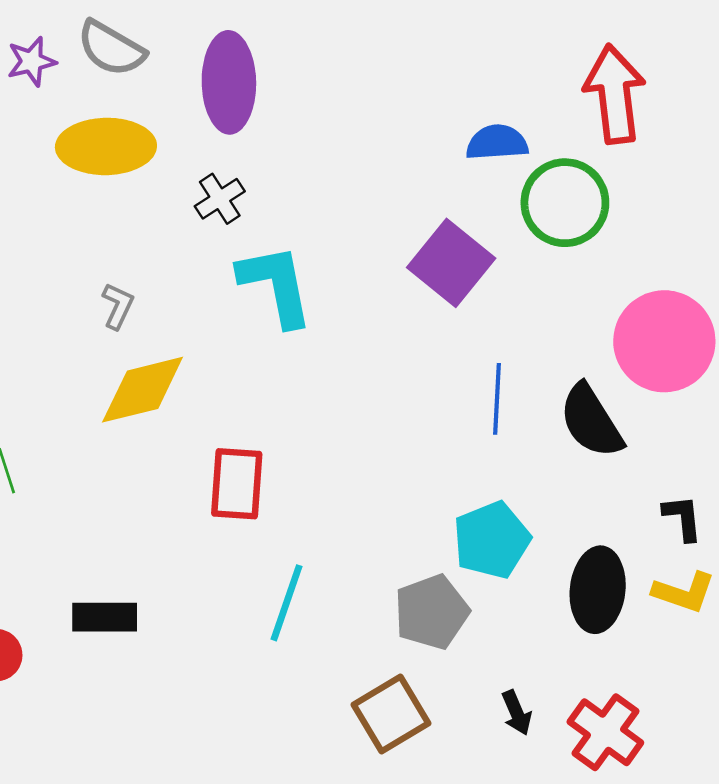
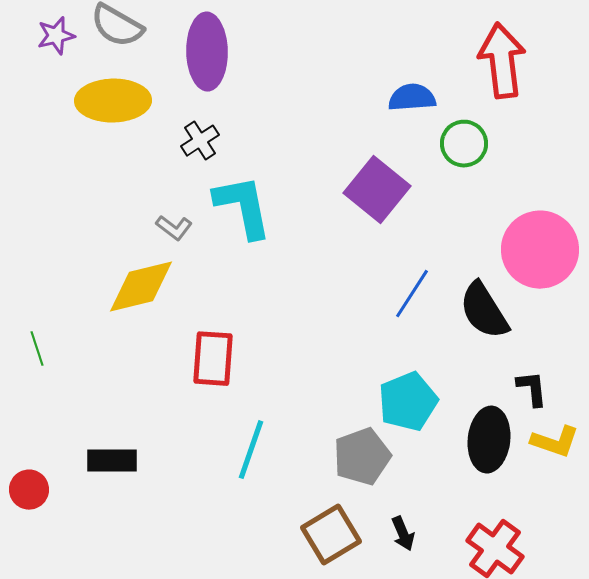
green circle: (565, 203) -> (464, 144), size x0.7
gray L-shape: (118, 306) -> (174, 228), moved, turned 102
blue line: (497, 399) -> (412, 294), turned 30
black L-shape: (683, 518) -> (532, 389), moved
black arrow: (517, 713) -> (403, 534), moved

